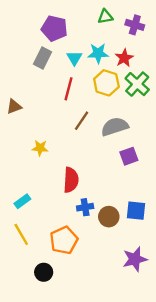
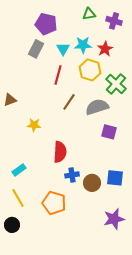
green cross: (137, 84) -> (116, 84), moved
brown triangle: (14, 107) -> (10, 100), moved
purple square: (129, 156) -> (109, 132), turned 35
orange pentagon: (64, 240) -> (54, 203), turned -30
black circle: (44, 272) -> (12, 225), moved

